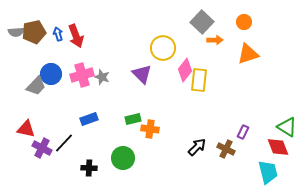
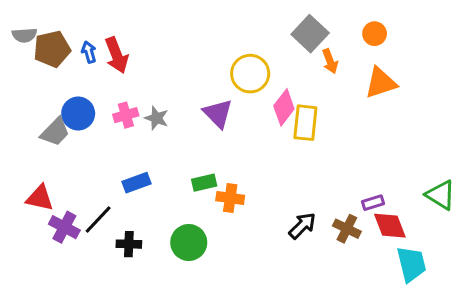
gray semicircle: (16, 32) -> (24, 35), moved
orange arrow: (215, 40) -> (330, 61), turned 70
pink cross: (82, 75) -> (126, 115), size x0.7
purple rectangle: (243, 132) -> (373, 203), turned 48
red diamond: (278, 147) -> (390, 226), moved
black cross: (89, 168) -> (129, 244), moved

